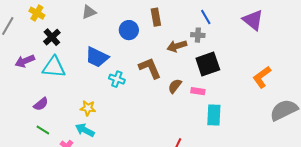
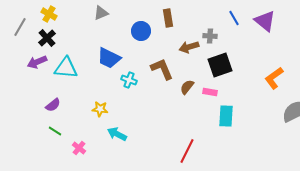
blue line: (206, 17) -> (234, 18), moved
black cross: (52, 37) -> (47, 38), moved
cyan arrow: (85, 130) -> (117, 134), moved

